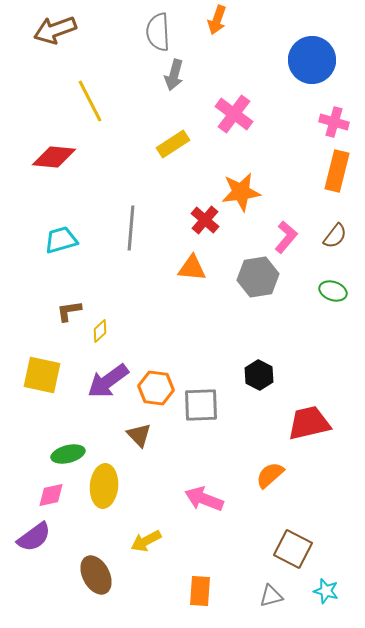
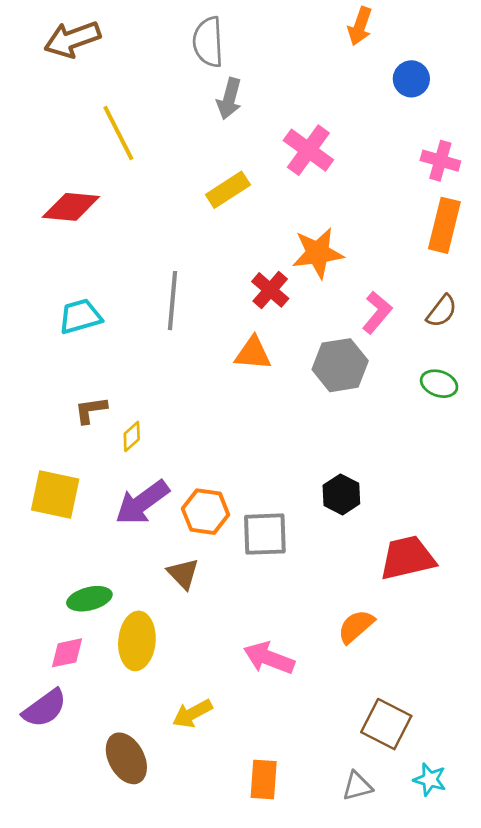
orange arrow: (217, 20) -> (360, 26), moved
blue circle: (312, 60) -> (411, 79), size x0.6

